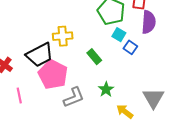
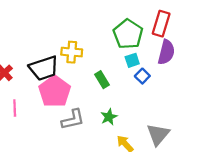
cyan square: (119, 35) -> (132, 60), turned 32

